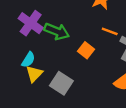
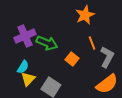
purple cross: (31, 23) -> (25, 36), turned 30
orange line: (110, 31) -> (92, 43), turned 48

